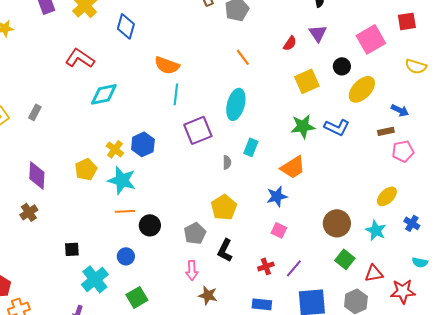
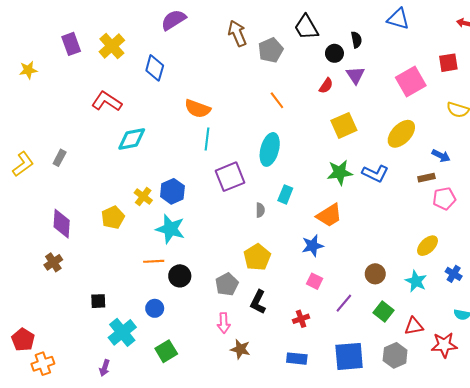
black circle: (342, 66) -> (334, 53), moved
cyan star: (122, 180) -> (170, 229), moved
brown circle: (337, 223) -> (375, 274), size x0.7
purple line: (294, 268) -> (344, 303), moved

